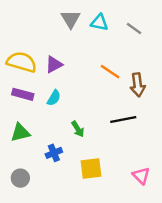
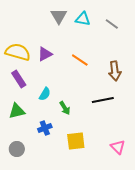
orange line: (110, 72) -> (80, 60), moved
purple rectangle: (23, 94) -> (19, 79), turned 42
cyan semicircle: (54, 98) -> (45, 94), moved

